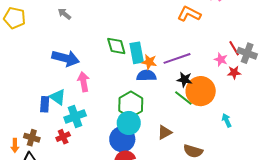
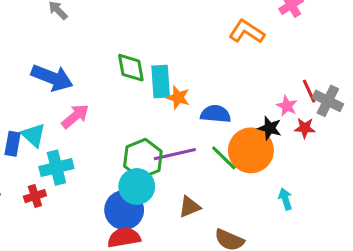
purple line: (177, 58) -> (175, 154), moved
blue semicircle: (146, 76) -> (216, 114), moved
black star: (185, 80) -> (270, 128), moved
pink arrow: (84, 82) -> (75, 116), turned 54

